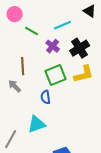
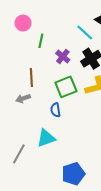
cyan line: (63, 25) -> (85, 32), moved, turned 66
green line: (32, 31) -> (41, 41), turned 72
gray arrow: (15, 86) -> (23, 98), turned -64

